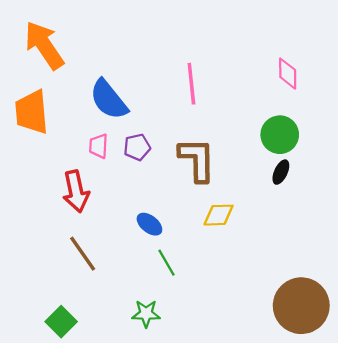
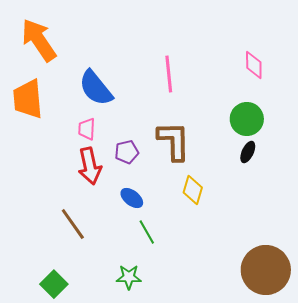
purple pentagon: (137, 147) -> (127, 152), moved
red arrow: (76, 191) -> (90, 166), moved
yellow diamond: (219, 215) -> (193, 190), turned -72

